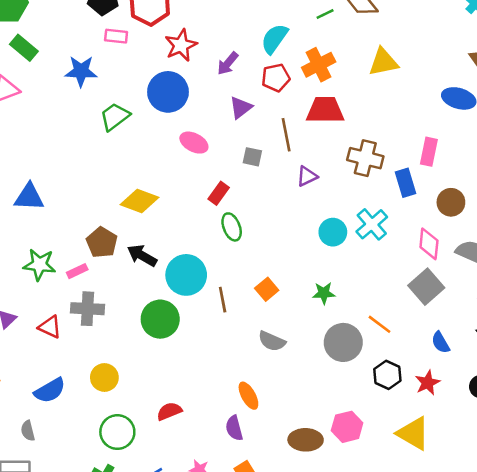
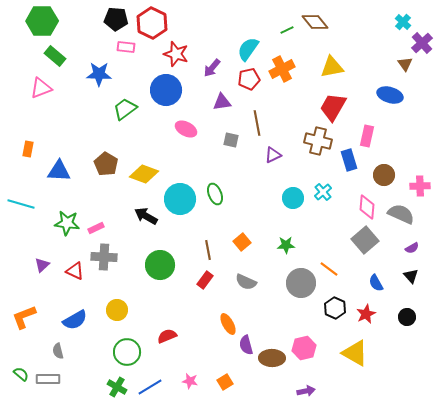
red star: (181, 45) -> (176, 54), turned -30
purple triangle: (241, 108) -> (222, 102), turned 30
red trapezoid: (325, 110) -> (333, 107), moved, turned -60
red rectangle: (219, 193) -> (205, 280), moved
cyan cross: (372, 224) -> (323, 192), size x0.7
brown pentagon: (102, 243) -> (106, 164), moved
cyan circle: (186, 275) -> (180, 199), moved
purple semicircle: (234, 428) -> (246, 345), moved

